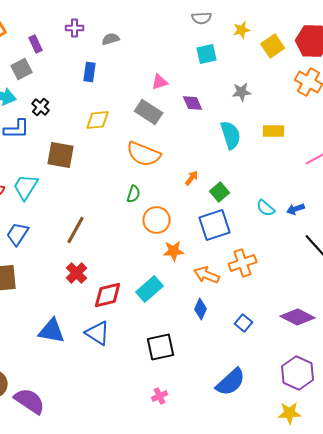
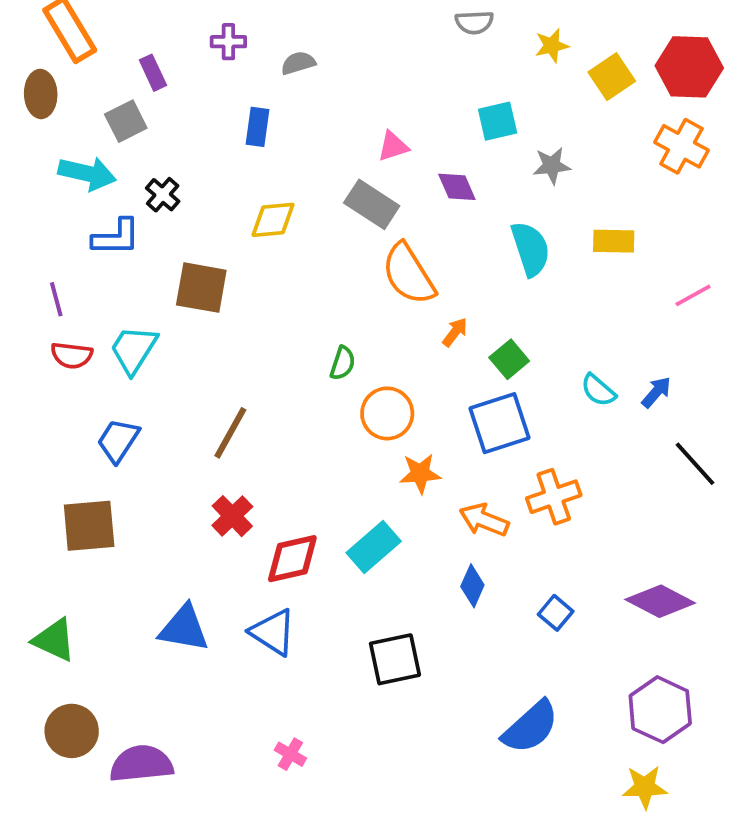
cyan square: (207, 54) -> (498, 121), moved
orange semicircle: (144, 154) -> (409, 274), moved, turned 36
blue arrow: (296, 209) -> (656, 392), turned 150
pink cross: (160, 396) -> (290, 754), moved, turned -35
purple semicircle: (30, 401) -> (141, 764), turned -40

